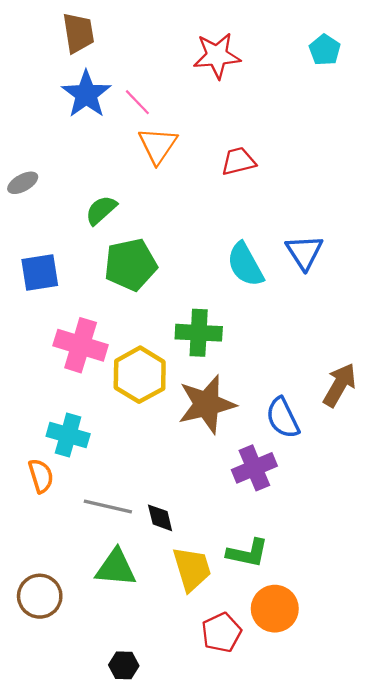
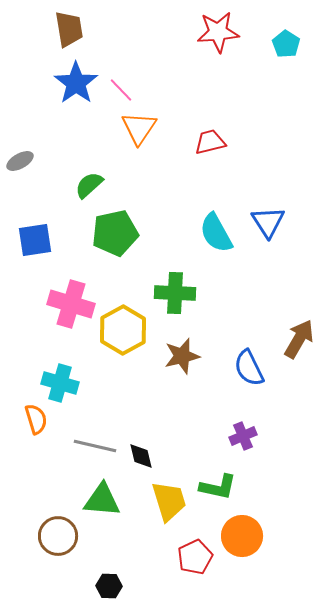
red star: (217, 56) -> (218, 32), moved
brown star: (207, 404) -> (182, 356), size x0.7
purple cross: (254, 468) -> (243, 436), moved, size x0.7
brown circle: (40, 596) -> (58, 536), moved

